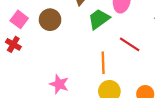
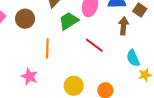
orange line: (103, 63) -> (47, 48), moved

